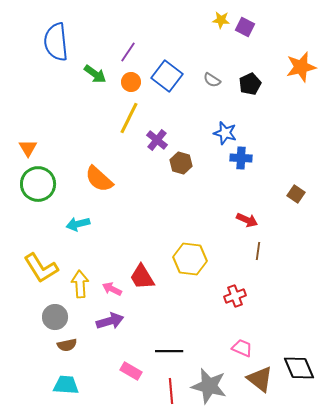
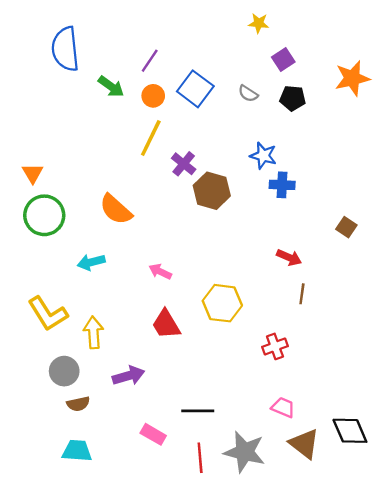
purple square: (245, 27) -> (283, 60), moved, turned 30
black pentagon: (250, 84) -> (293, 98), turned 30
brown hexagon: (181, 163) -> (212, 191), size x1.4
pink arrow: (112, 289) -> (160, 272), moved

